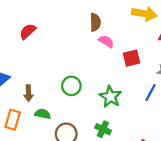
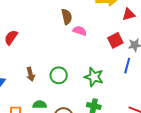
red square: (131, 58) -> (115, 40), moved
brown arrow: (28, 93) -> (31, 74), moved

